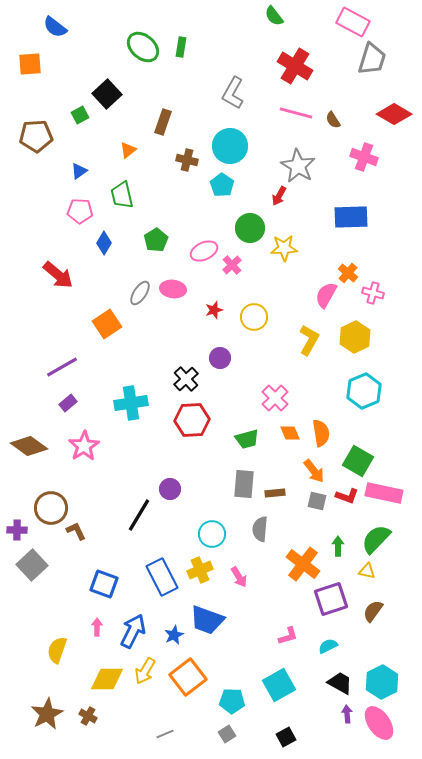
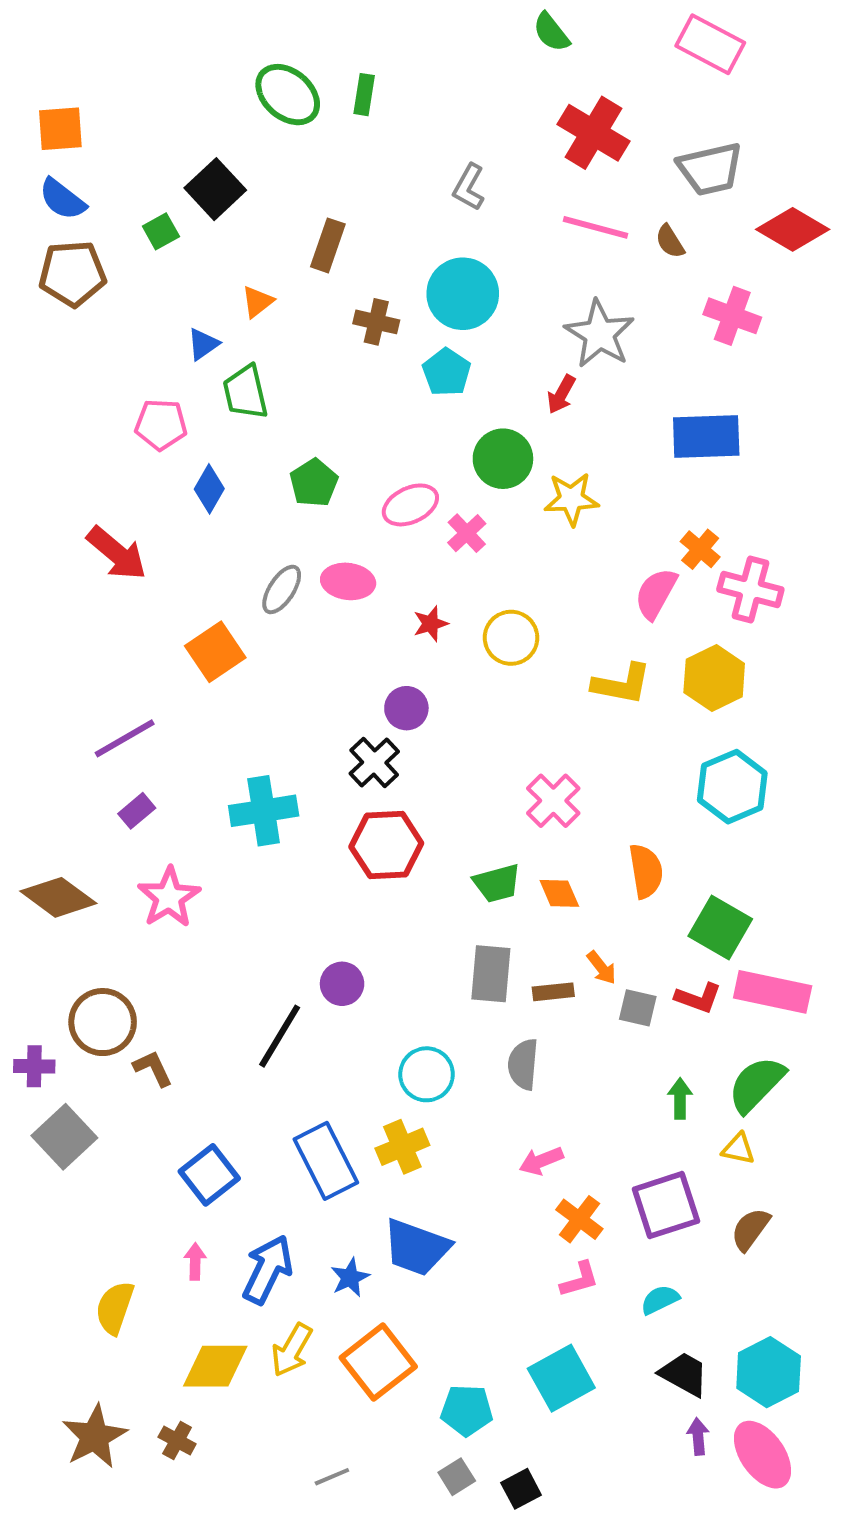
blue semicircle: (55, 27) -> (62, 199), moved
gray trapezoid: (372, 59) -> (710, 169), moved, turned 60
gray L-shape: (233, 93) -> (469, 187), size x0.7
blue triangle: (79, 171) -> (203, 344), moved
pink cross: (373, 293) -> (750, 589), size x1.4
yellow L-shape: (309, 340) -> (622, 684), turned 72
purple circle: (220, 358) -> (406, 708), moved
orange diamond: (290, 433) -> (559, 893), moved
orange arrow: (314, 471) -> (602, 968), moved, size x0.7
orange cross: (303, 564) -> (579, 1219), moved, size x0.7
pink arrow: (239, 577) -> (541, 1161), moved, turned 100
blue square: (104, 584) -> (209, 1175), turned 32
black square: (286, 737) -> (521, 1489), moved

